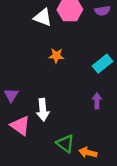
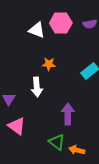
purple arrow: (97, 101) -> (68, 114), moved, size x1.5
white arrow: (43, 110) -> (37, 87), moved

